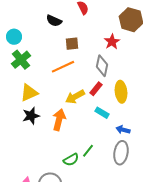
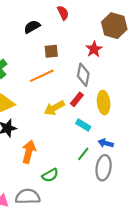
black semicircle: (54, 21) -> (32, 27), turned 126
orange arrow: (59, 120) -> (29, 152), moved
green line: (88, 151) -> (83, 154), moved

